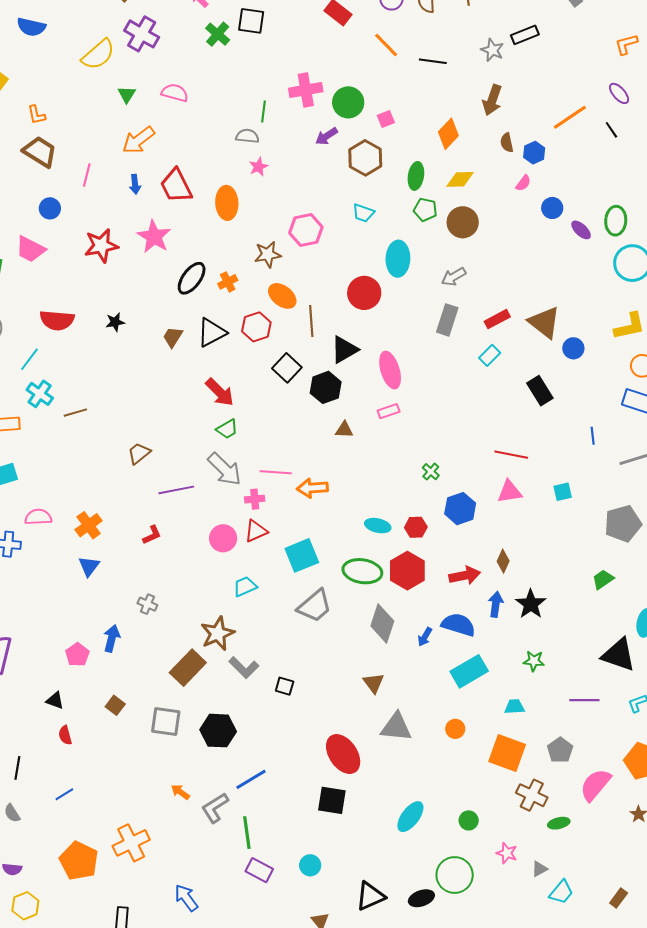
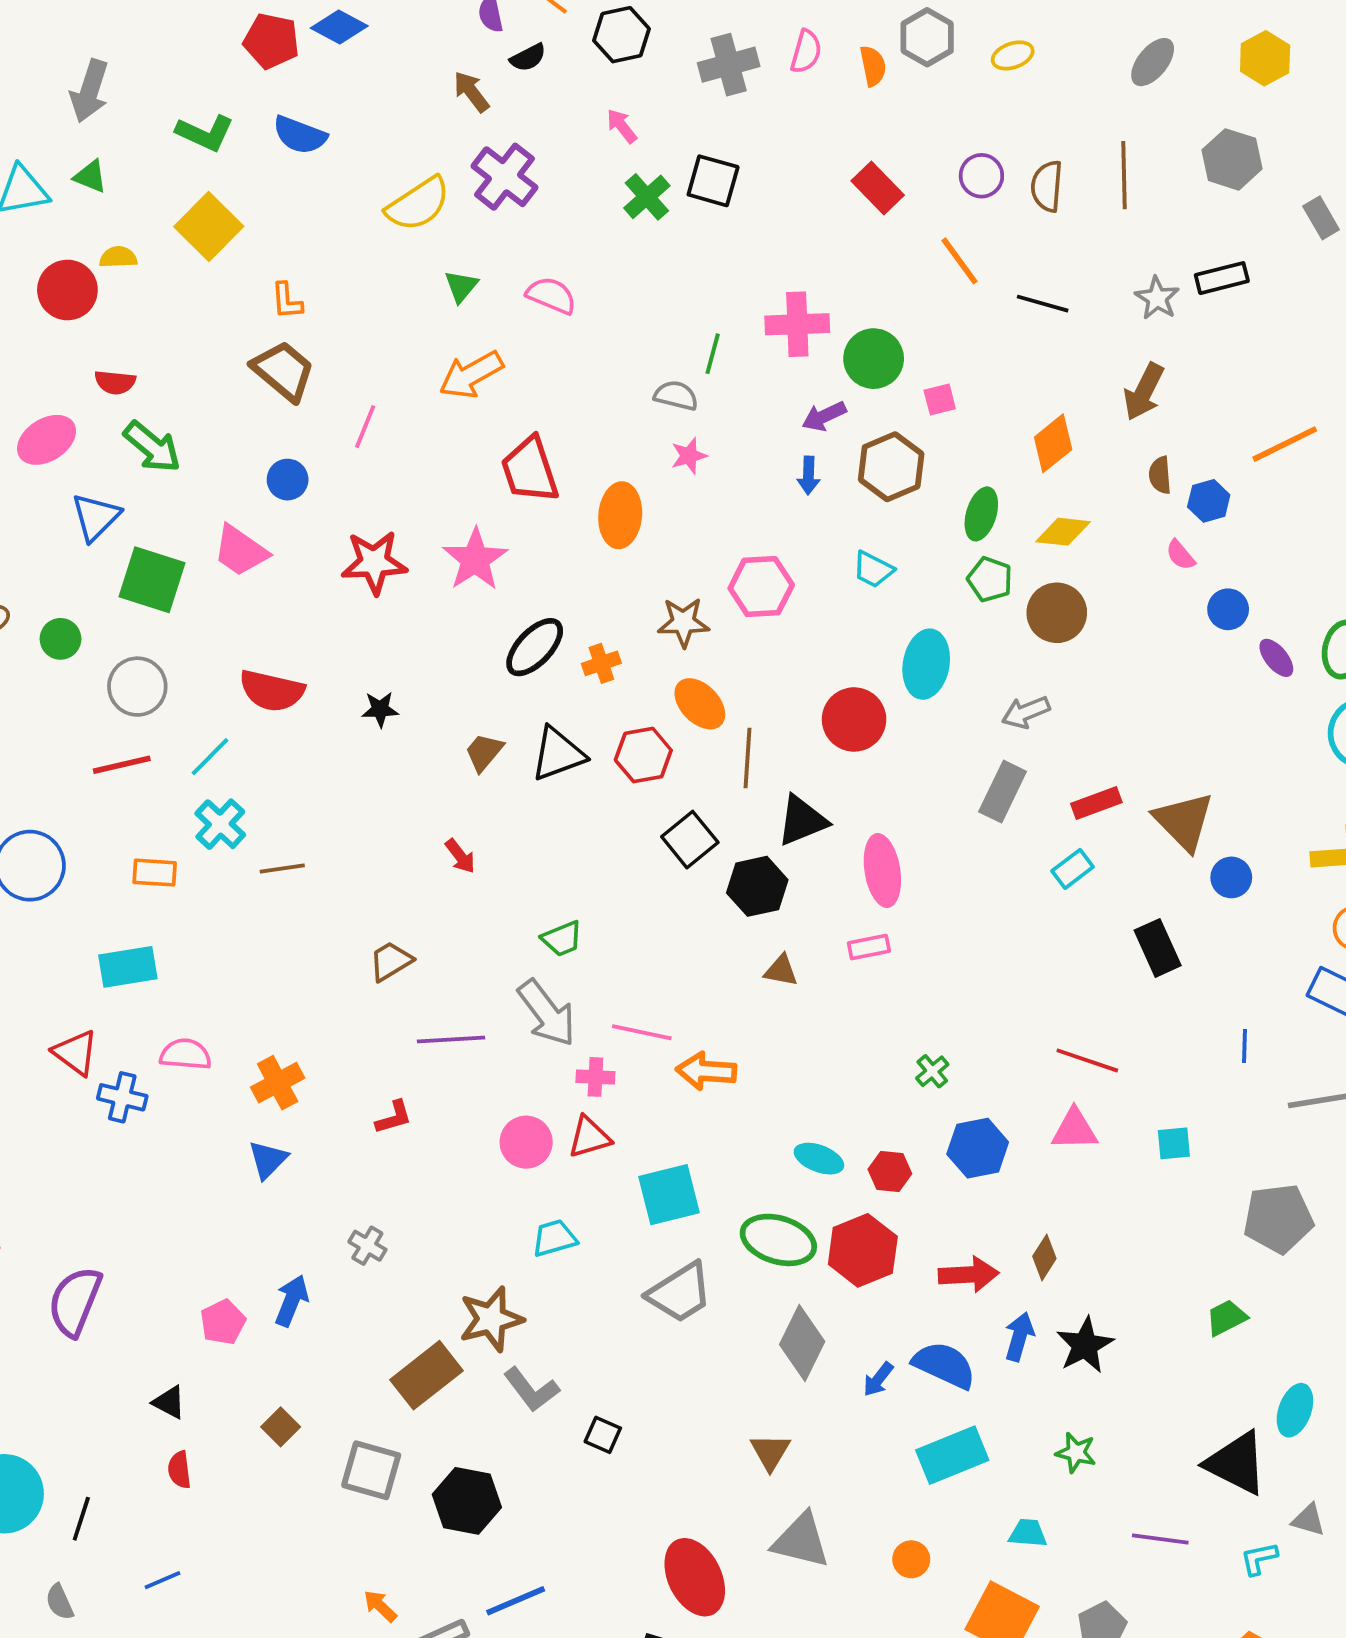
pink semicircle: (523, 183) -> (1180, 555), turned 96
blue arrow: (135, 184) -> (809, 475), moved
red arrow: (220, 392) -> (460, 856), moved, size x0.6

